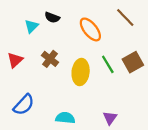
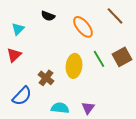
cyan triangle: (31, 26) -> (18, 29), moved
brown cross: (50, 59) -> (46, 78), moved
purple triangle: (110, 118) -> (88, 108), moved

